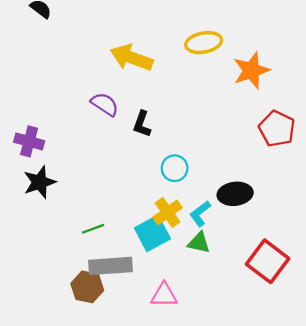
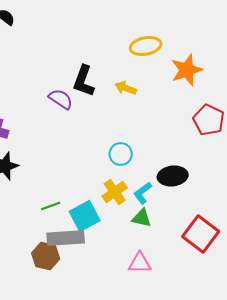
yellow arrow: (131, 58) -> (126, 88), moved, size x0.6
black L-shape: (142, 124) -> (84, 81), moved, size x1.4
cyan square: (152, 233) -> (85, 216), moved
pink triangle: (164, 295) -> (140, 263), moved

